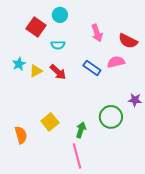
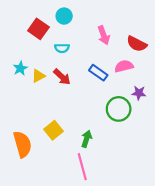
purple star: (135, 100) -> (139, 93), moved
green circle: (111, 117) -> (119, 109), moved
orange semicircle: (21, 135) -> (22, 144), size x1.4

